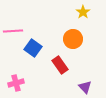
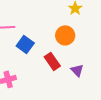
purple triangle: (85, 87) -> (77, 70), moved

